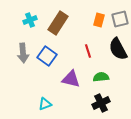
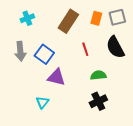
brown rectangle: (58, 23) -> (68, 21), moved
purple triangle: (71, 79) -> (56, 77), moved
cyan triangle: (45, 104) -> (42, 102), turned -32

